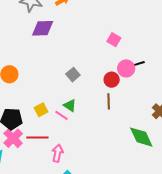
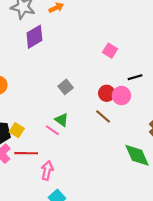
purple diamond: (43, 28) -> (34, 37), turned -30
pink circle: (126, 68) -> (121, 96), moved
brown line: (109, 101) -> (103, 116), turned -49
yellow square: (41, 110) -> (17, 130), moved, turned -32

